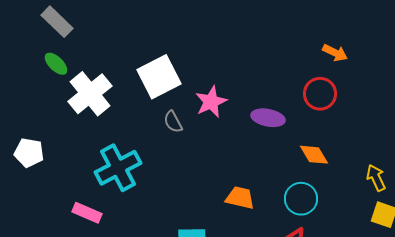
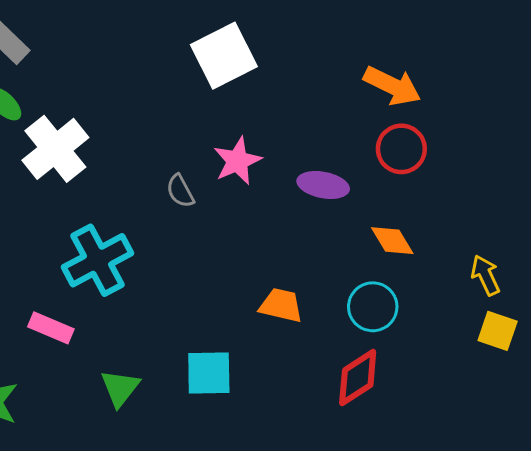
orange arrow: (335, 53) -> (392, 86), moved, size x1.5
white square: (159, 77) -> (224, 56), moved

